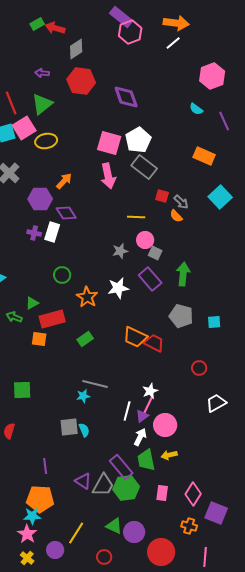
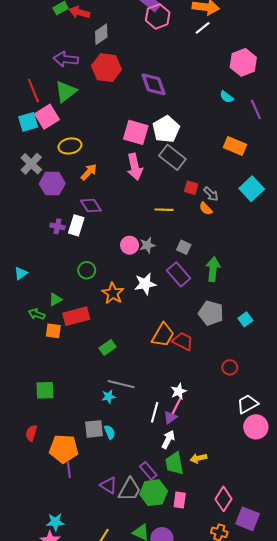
purple arrow: (42, 73) -> (66, 59), size x1.6
yellow ellipse: (46, 141) -> (70, 146), moved
purple hexagon: (40, 199) -> (52, 184), moved
pink circle: (145, 240) -> (130, 245), moved
cyan square: (214, 322) -> (245, 319), turned -32
orange trapezoid: (135, 337) -> (163, 335), turned -85
orange square: (39, 339) -> (53, 331), moved
green rectangle: (85, 339) -> (108, 348), moved
pink circle: (165, 425) -> (256, 427), moved
purple rectangle: (121, 467) -> (148, 471), size x0.7
pink rectangle: (162, 493) -> (180, 500), moved
orange pentagon: (40, 499) -> (64, 449), moved

